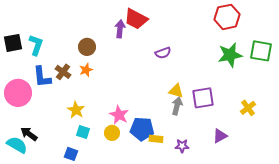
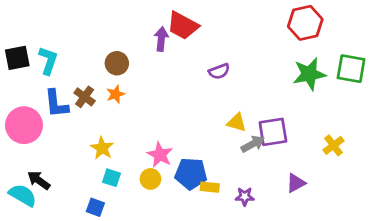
gray arrow: (177, 106) -> (253, 144), moved, turned 48

